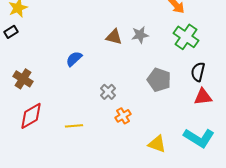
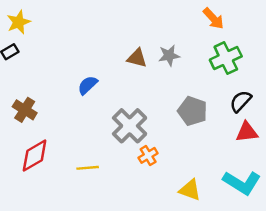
green cross: (186, 37) -> (226, 58), turned 30
black semicircle: (198, 72) -> (241, 101), turned 30
gray cross: (108, 92) -> (130, 126), size x1.8

